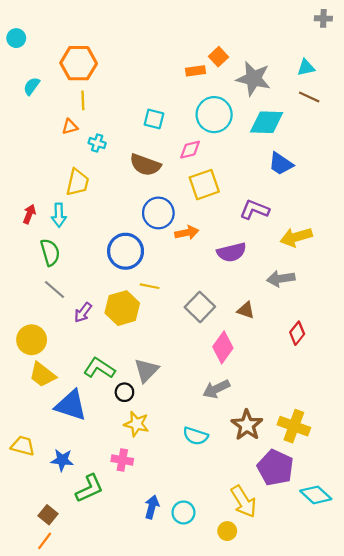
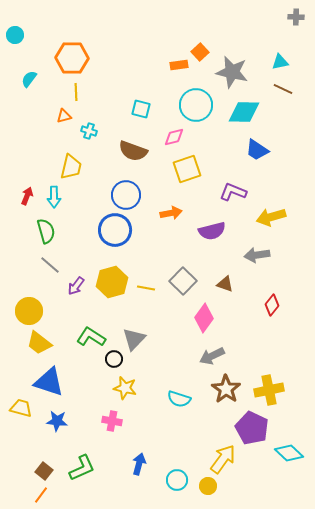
blue circle: (158, 213) -> (126, 195), moved
yellow line: (150, 286) -> (146, 288), moved
gray arrow: (216, 389) -> (212, 356), moved
blue triangle: (71, 405) -> (49, 382), moved
yellow cross: (294, 426) -> (269, 390), turned -32
green L-shape: (89, 488) -> (82, 468), moved
yellow arrow: (244, 502) -> (223, 459), turned -112
cyan circle: (183, 512) -> (177, 480), moved

